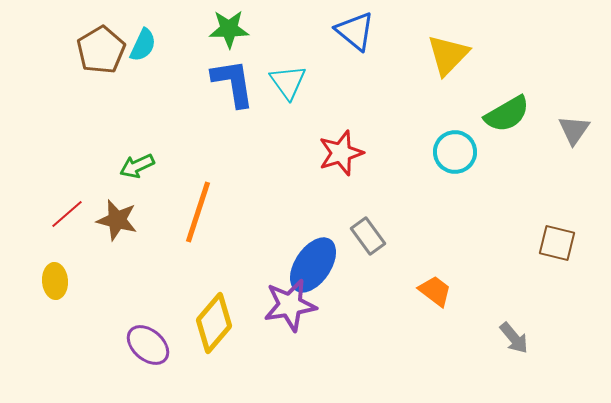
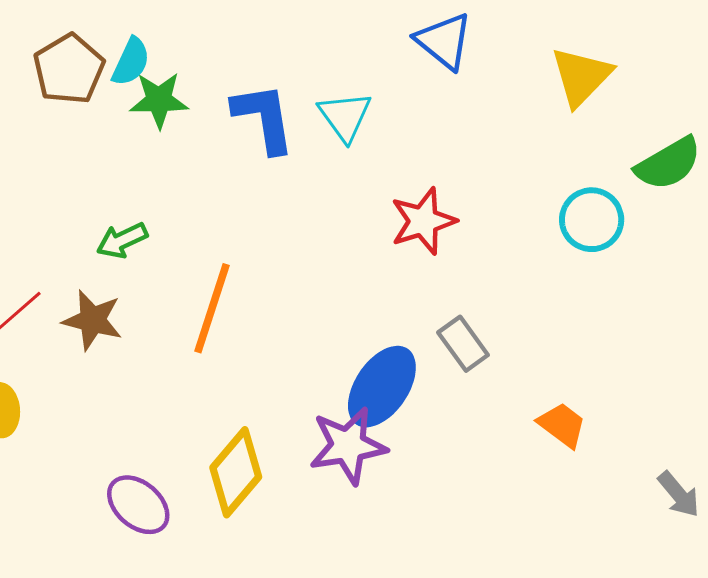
green star: (229, 29) -> (159, 100), moved

